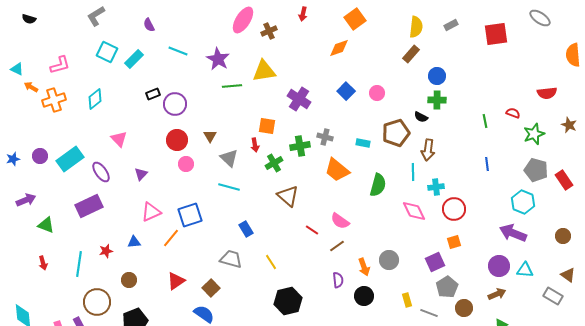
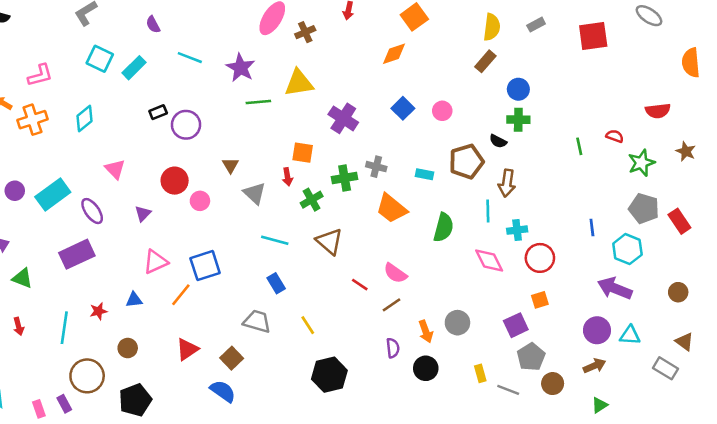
red circle: (177, 140) -> (175, 181), moved
blue line: (487, 164) -> (592, 228), moved
cyan line: (229, 187) -> (275, 240), moved

